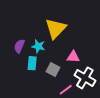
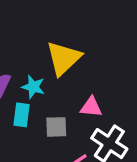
gray square: (53, 70) -> (56, 127), turned -32

